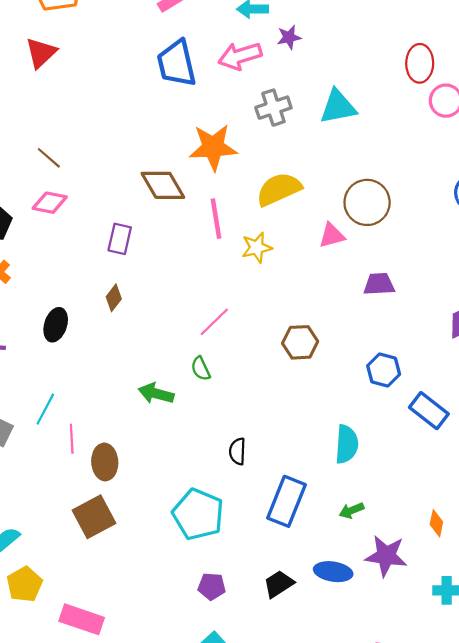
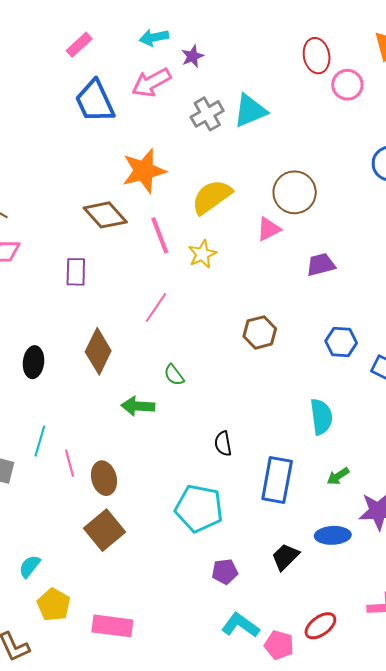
gray cross: (273, 108) -> (207, 114), moved
brown diamond: (114, 298) -> (98, 351), moved, size x1.8
pink line: (214, 322) -> (156, 308), moved

